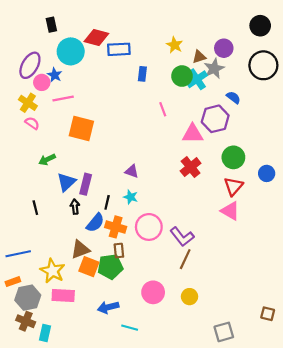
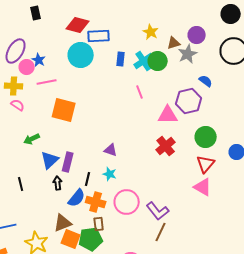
cyan circle: (71, 51) -> (81, 55), moved
cyan cross: (197, 79) -> (144, 61), moved
yellow cross: (28, 103) -> (14, 86), turned -30

